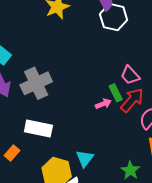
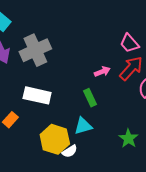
green rectangle: (116, 93) -> (90, 98), moved
cyan triangle: (85, 158) -> (83, 126), turned 36

